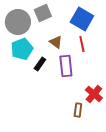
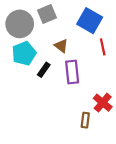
red line: (82, 44) -> (103, 47), moved

